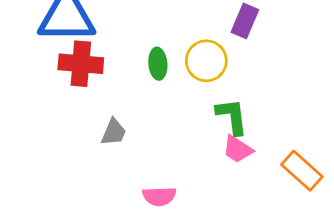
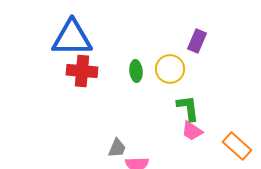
gray trapezoid: (114, 132) -> (117, 148), moved

